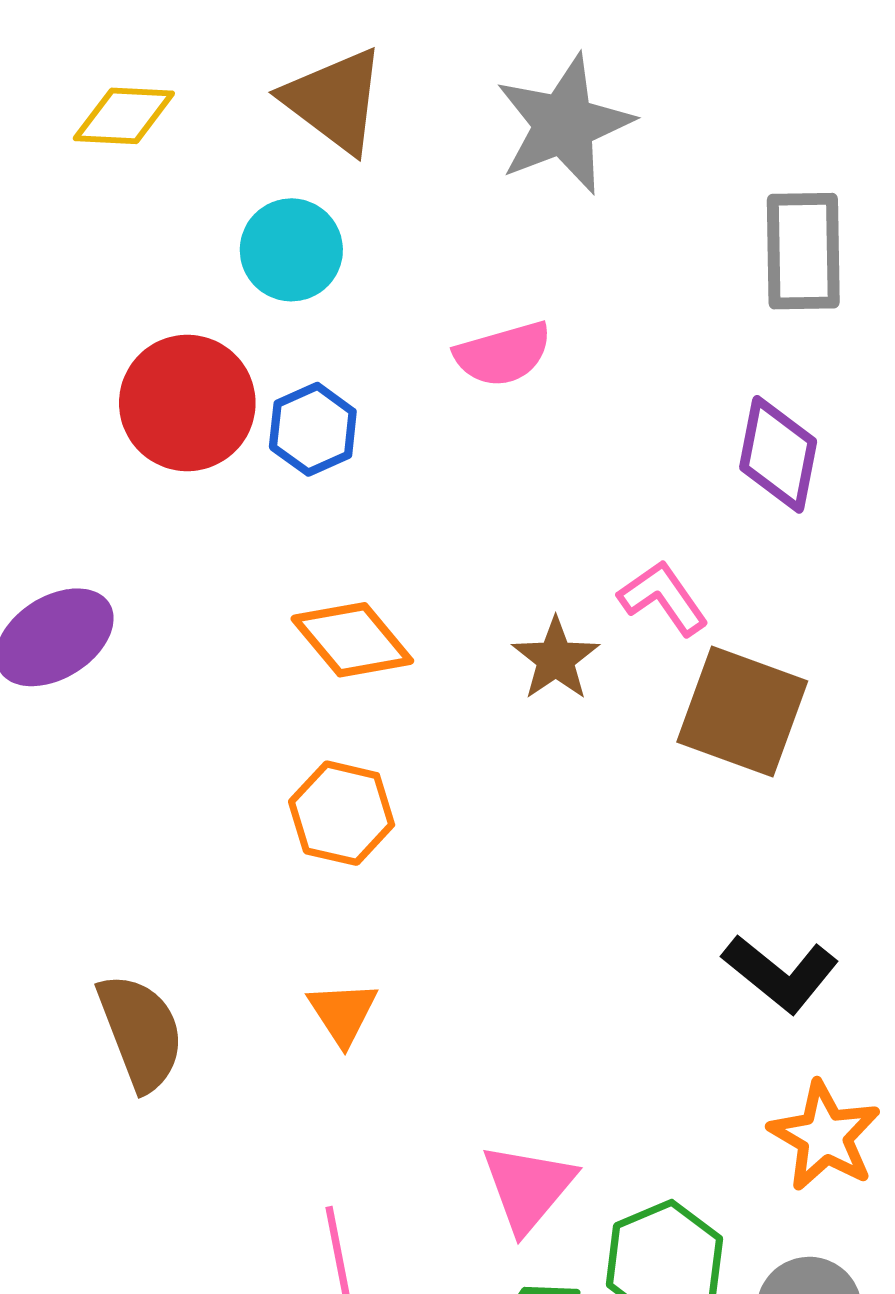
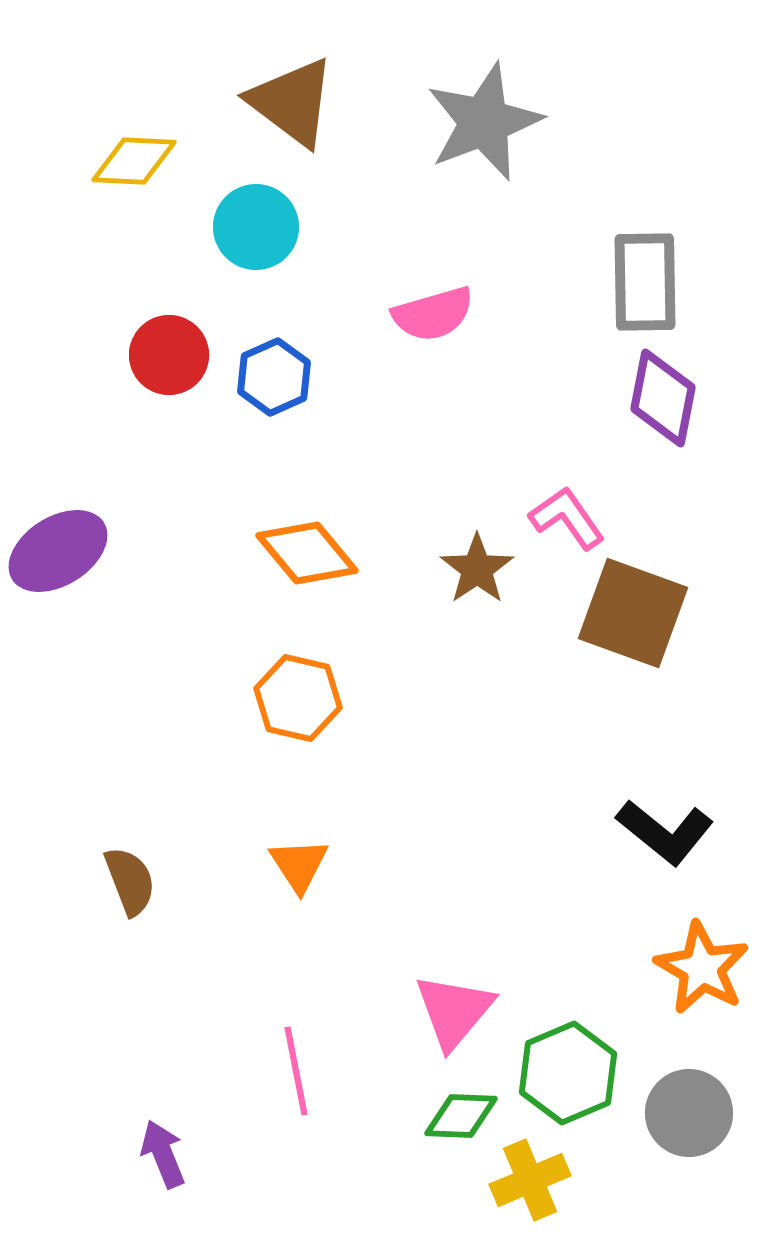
yellow diamond: (124, 116) -> (134, 161), moved
gray rectangle: (803, 251) -> (645, 282), moved
red circle: (187, 403) -> (169, 355), size x0.7
brown semicircle: (141, 1032) -> (130, 881), size x0.7

